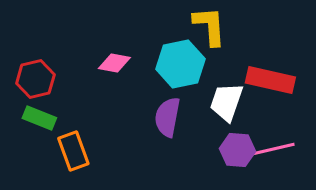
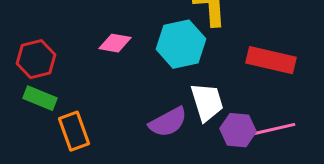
white trapezoid: (226, 102) -> (207, 102), moved, turned 144
purple semicircle: (167, 117) -> (168, 122), moved, turned -129

